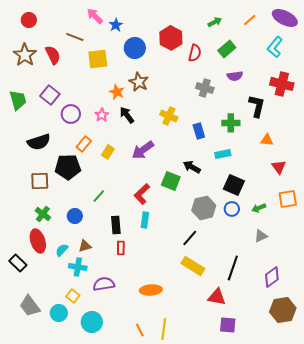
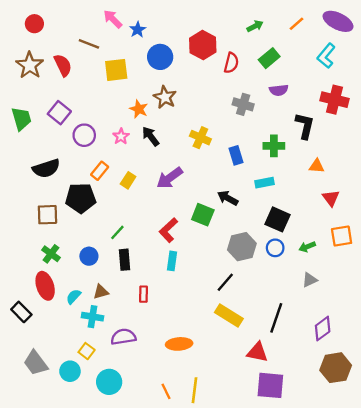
black rectangle: (116, 225) -> (125, 260), moved
purple square: (228, 325) -> (270, 385), size x1.4

